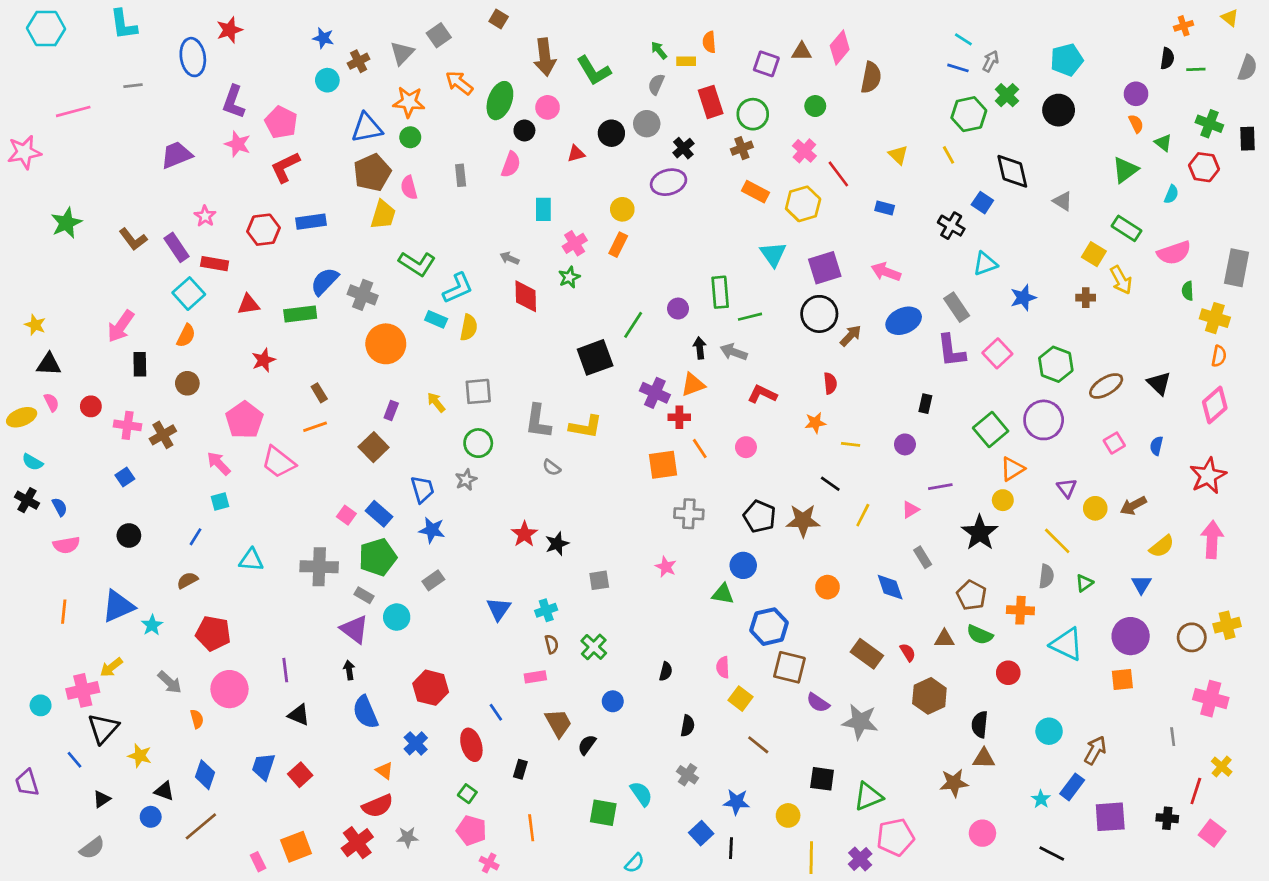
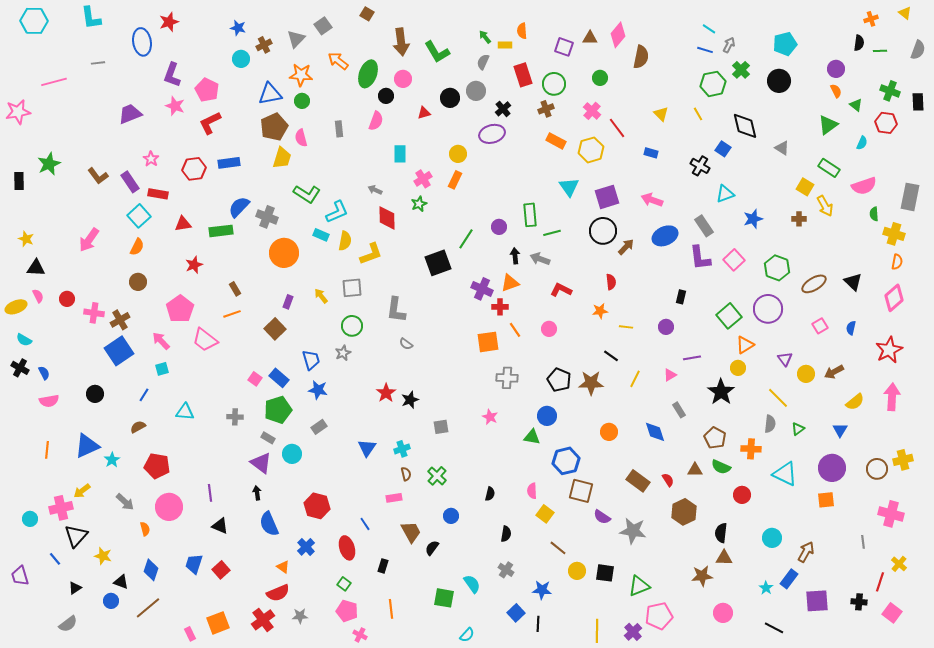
black rectangle: (140, 364) -> (19, 181), moved
yellow L-shape: (586, 427) -> (371, 254), moved, turned -30
blue square: (125, 477) -> (119, 351), moved, size x2.0
gray cross: (319, 567) -> (235, 417), size x0.6
yellow circle: (788, 815) -> (577, 571), moved

